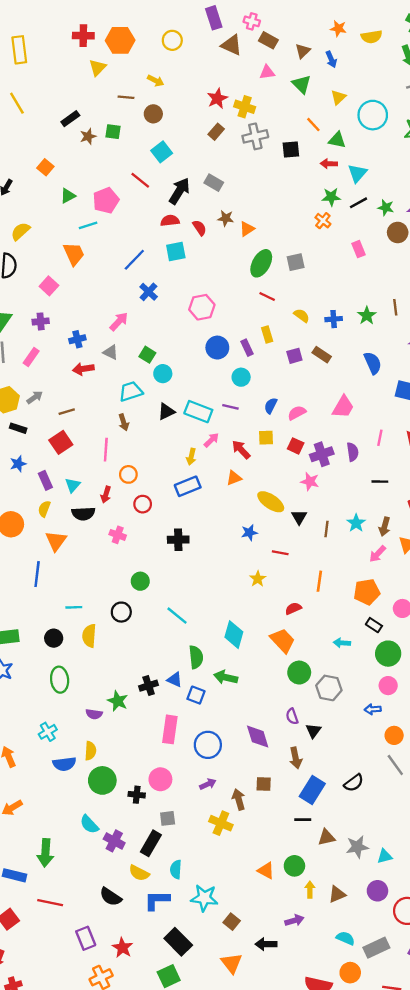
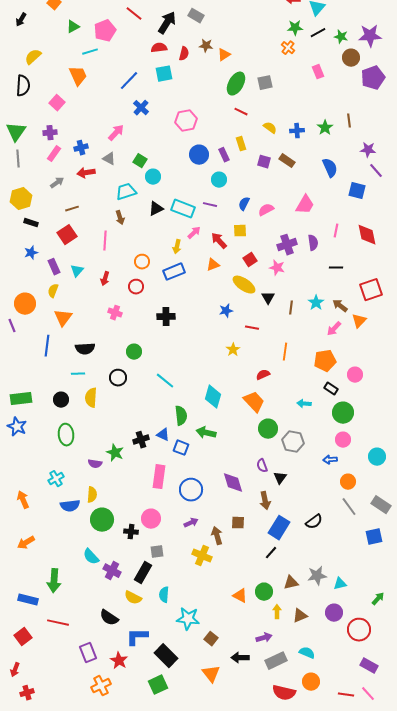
red semicircle: (200, 228) -> (184, 54), turned 48
purple square: (294, 356) -> (264, 162), turned 32
pink rectangle: (31, 357) -> (54, 154), moved
gray arrow: (35, 397) -> (57, 183), moved
red square: (296, 446) -> (250, 260), moved, turned 32
orange circle: (128, 474) -> (142, 262), moved
black semicircle: (83, 514) -> (85, 349), moved
brown arrow: (385, 527) -> (340, 306), turned 112
black line: (303, 820) -> (271, 553), turned -48
brown triangle: (326, 837) -> (291, 583), moved
blue L-shape: (157, 900) -> (137, 637), moved
gray rectangle: (376, 948) -> (276, 661), moved

